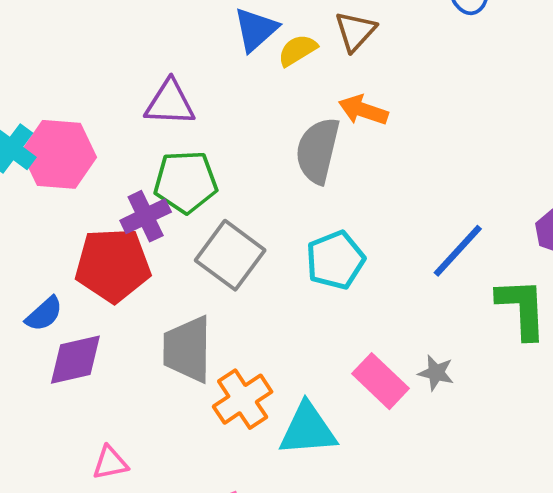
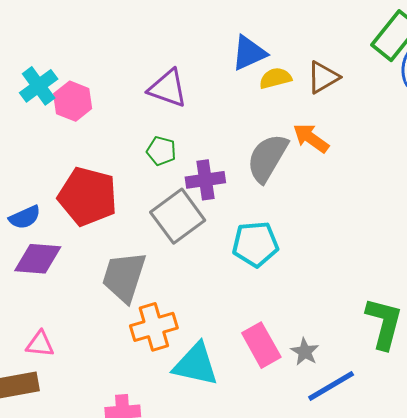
pink hexagon: (59, 154) -> (73, 101), size x0.7
green pentagon: (186, 182) -> (161, 151), size x0.6
purple cross: (146, 216) -> (205, 180), moved
blue line: (458, 251) -> (331, 386), moved

